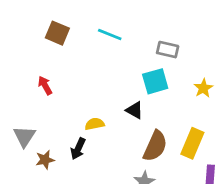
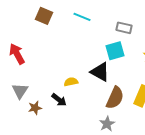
red arrow: (45, 85) -> (17, 54), moved, size x1.5
black triangle: (135, 110) -> (100, 72), size x1.5
black arrow: (78, 149) -> (59, 100), turned -77

